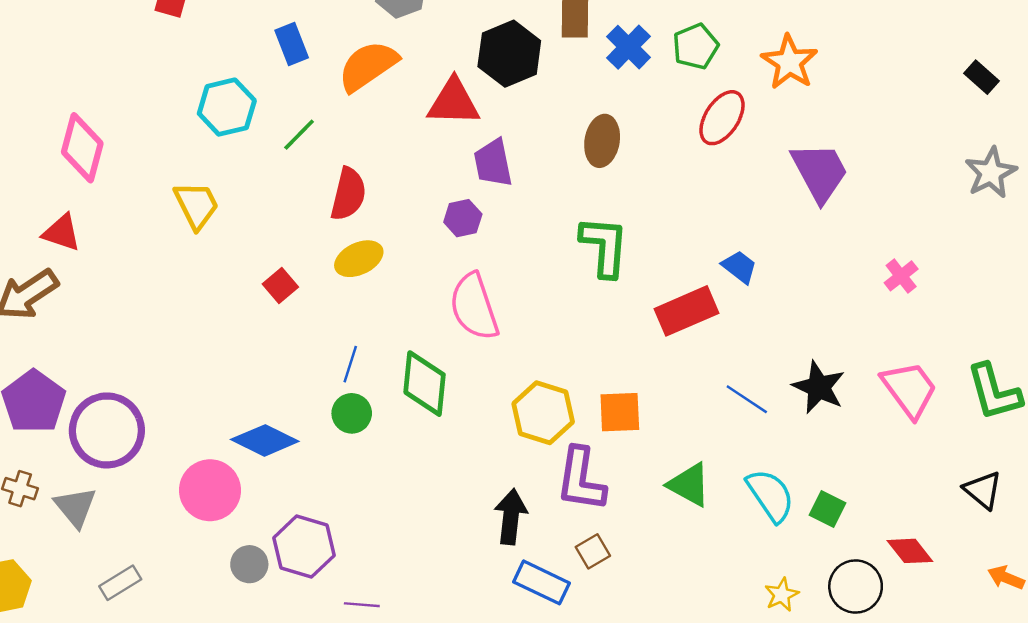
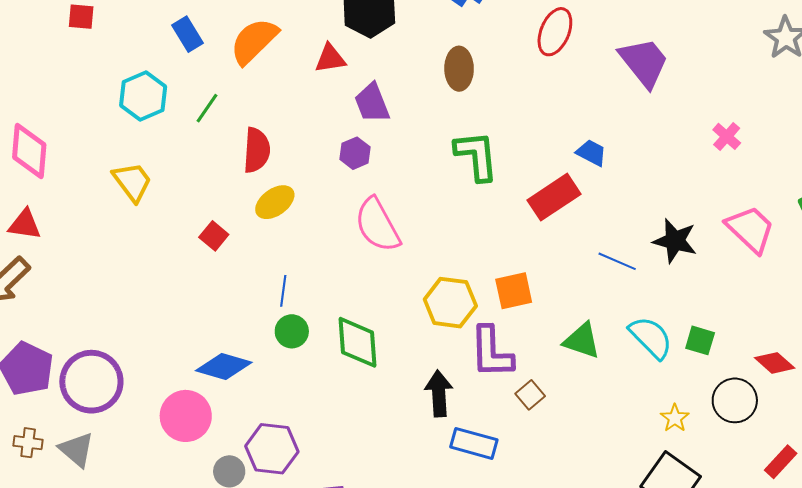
red triangle: (453, 102) -> (330, 58), size x0.7
green diamond: (425, 384) -> (358, 342), moved
brown square: (593, 551) -> (530, 395), moved

